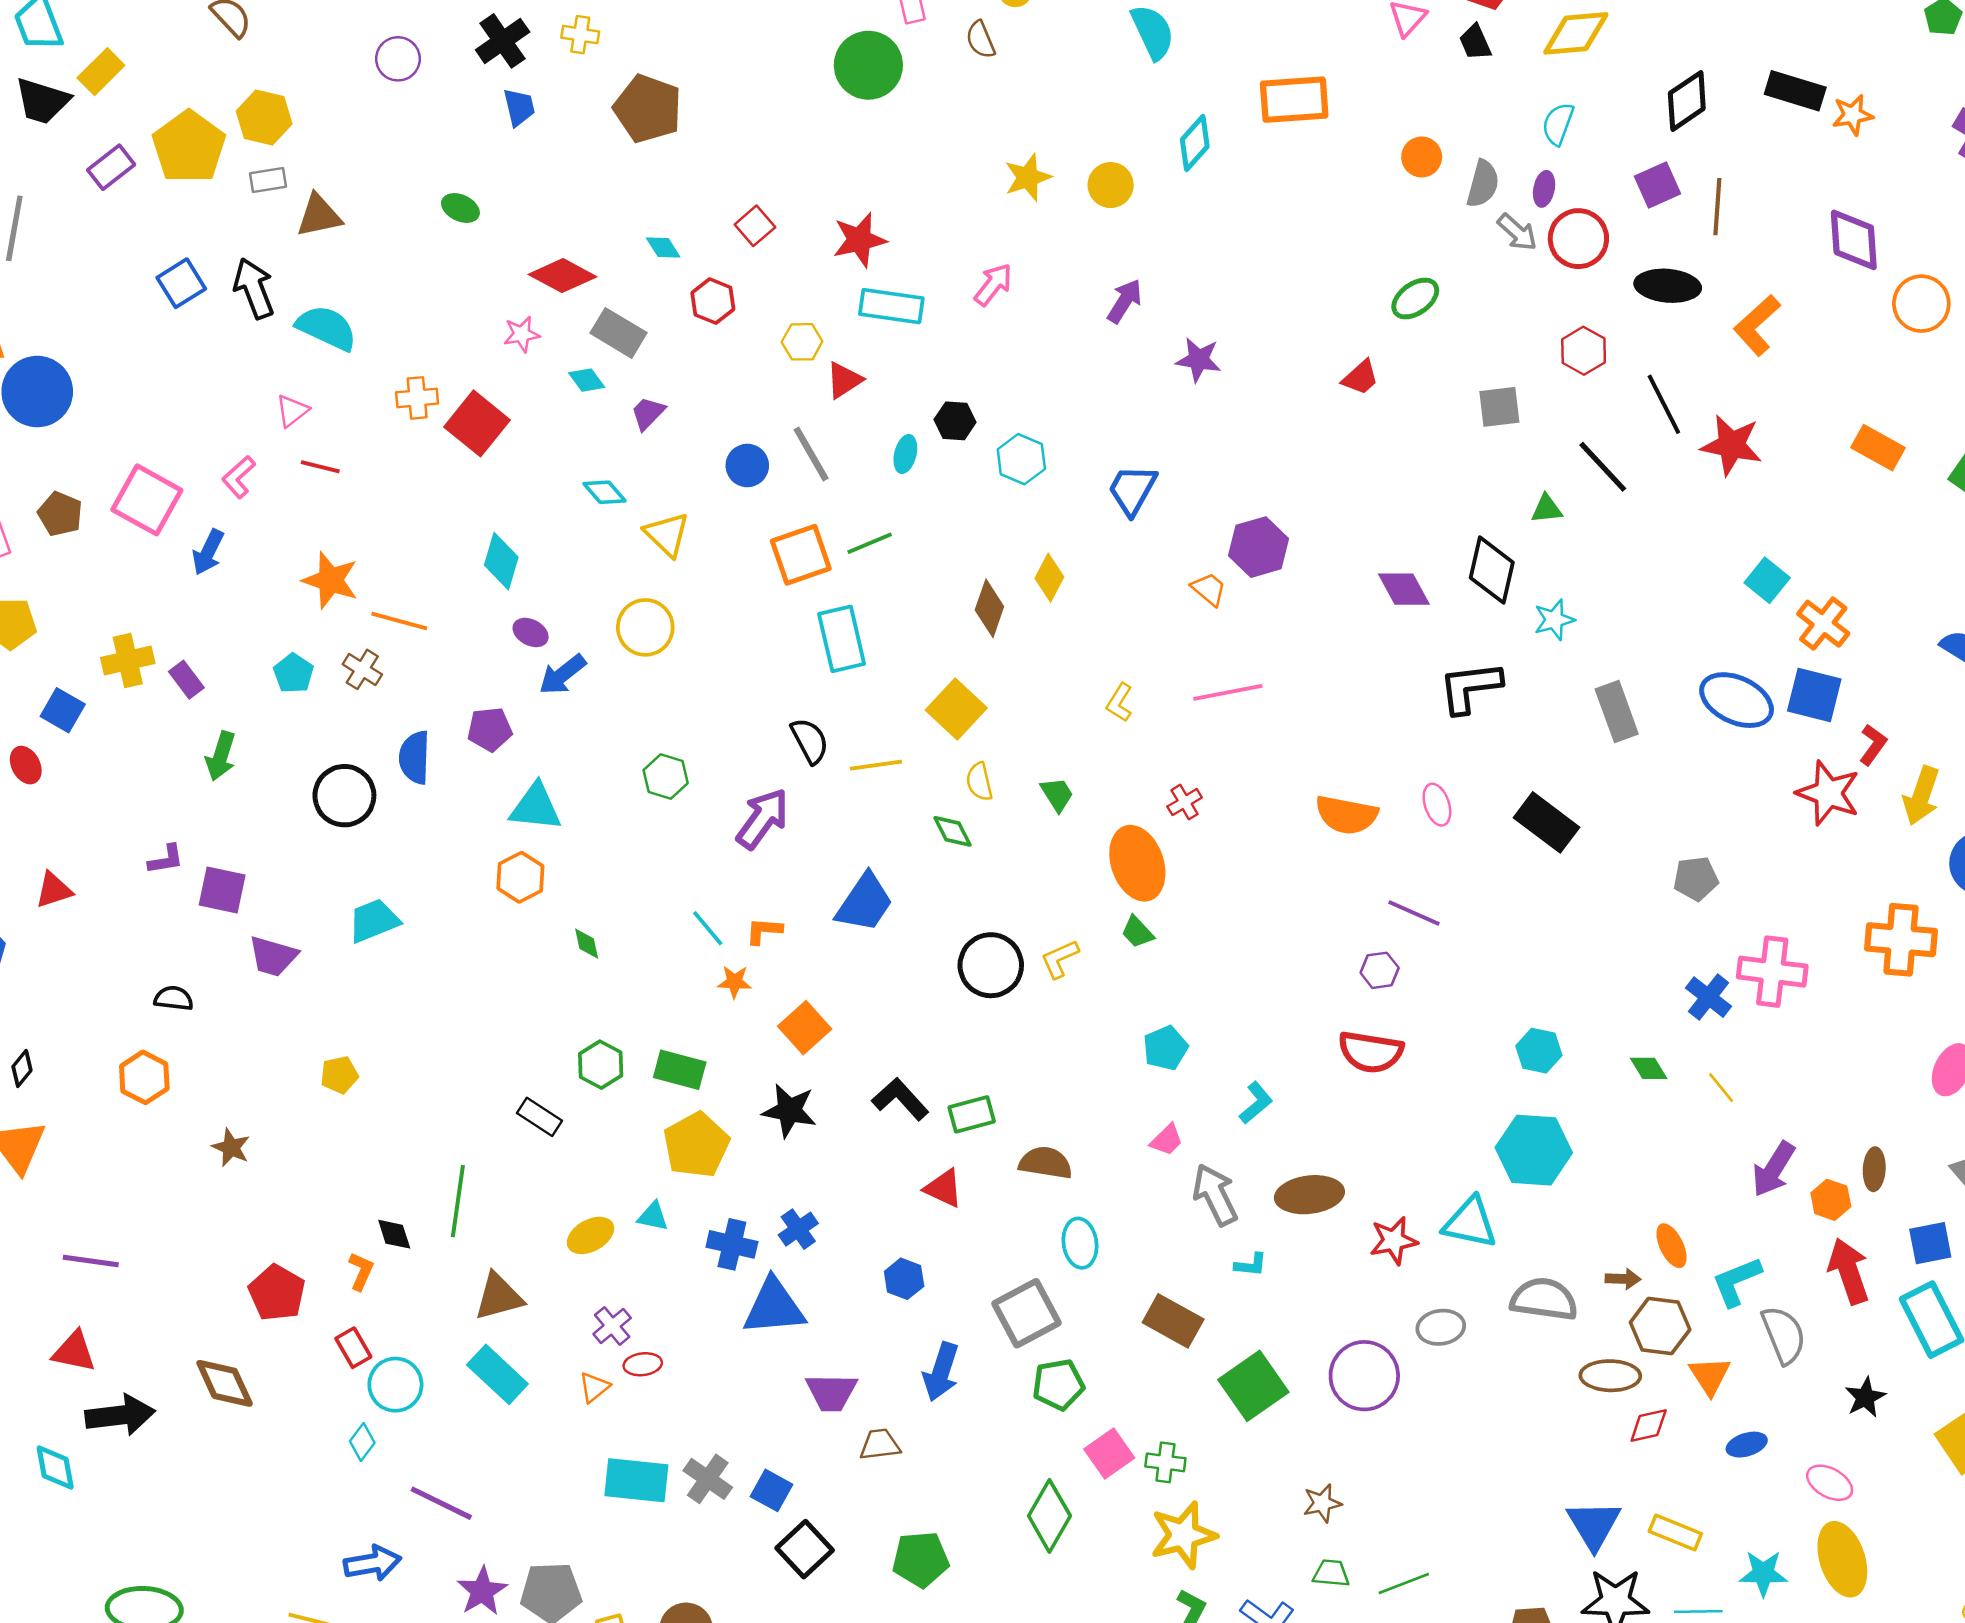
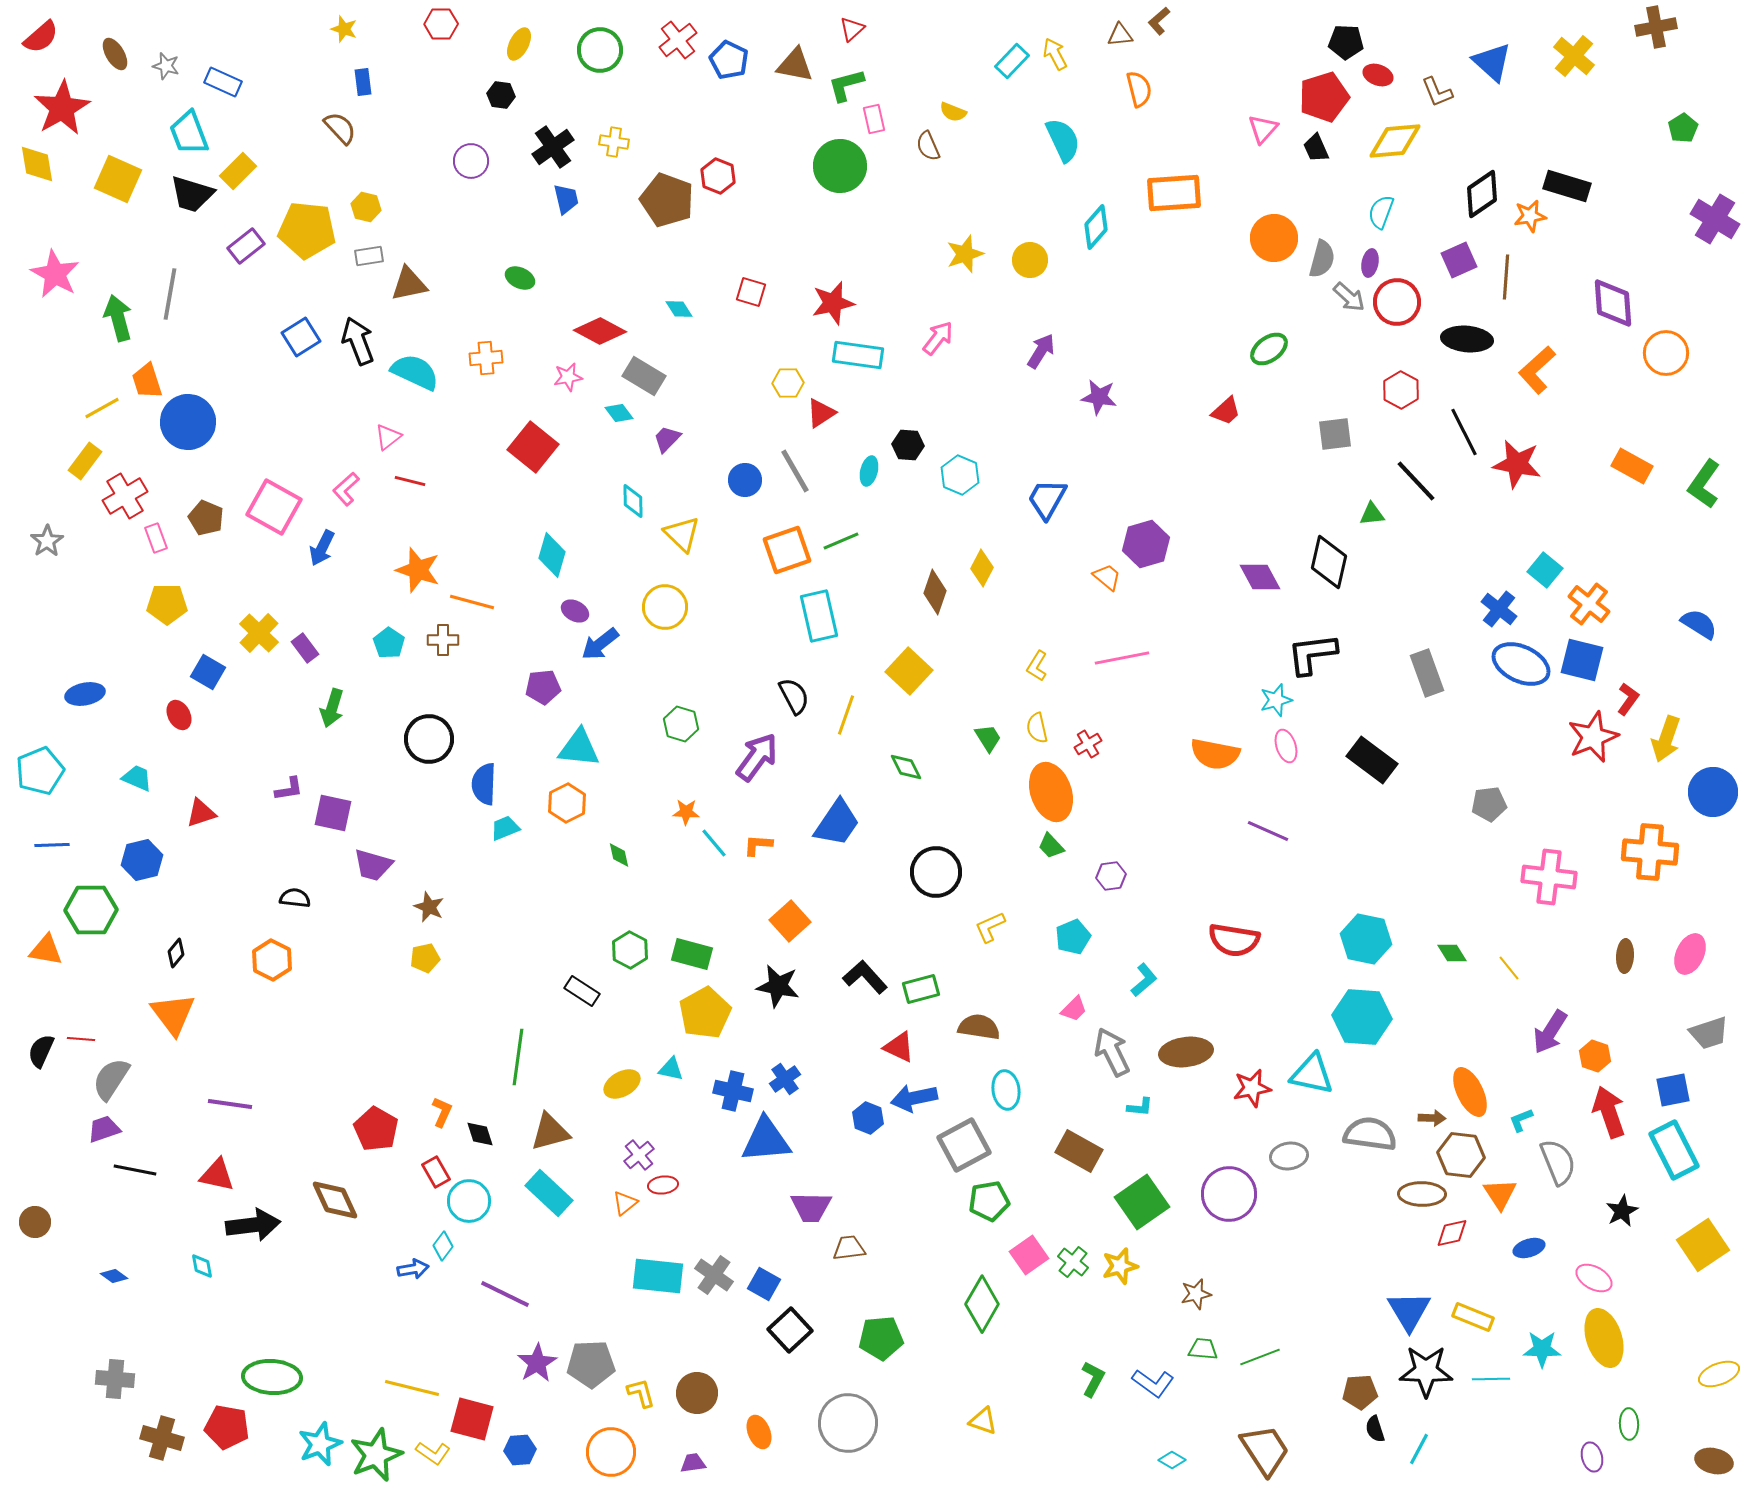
orange star: (1853, 115) -> (1530, 216), moved
yellow hexagon: (264, 117) -> (366, 207), size x0.7
yellow pentagon: (189, 147) -> (307, 230), turned -30
orange circle: (1422, 157) -> (1274, 238), size x1.5
red square: (755, 226) -> (751, 292), turned -32
red hexagon: (713, 301) -> (718, 176), moved
orange cross: (417, 398) -> (486, 358), moved
cyan diamond: (604, 492) -> (633, 501), turned 40
cyan star: (1554, 620) -> (1276, 700), moved
yellow cross: (128, 661) -> (259, 633), turned -33
brown cross: (362, 669) -> (443, 640), turned -32
blue semicircle: (415, 757) -> (484, 784), moved
yellow line: (876, 765) -> (846, 715), turned -63
yellow semicircle: (979, 782) -> (1037, 728), moved
red star: (1828, 793) -> (1593, 737), turned 30
cyan trapezoid: (374, 921) -> (505, 828), moved, size x0.7
yellow L-shape: (1060, 959) -> (990, 927), moved
purple hexagon: (1380, 970) -> (1111, 876), moved
orange star: (735, 982) -> (686, 812), moved
blue cross: (1708, 997) -> (1499, 609), moved
cyan hexagon: (1539, 1051) -> (1366, 939), size x1.4
brown star: (231, 1148) -> (429, 907), moved
brown ellipse: (1874, 1169) -> (1625, 956), moved
black diamond: (394, 1234) -> (480, 1134), moved
orange ellipse: (1672, 1246) -> (1470, 1092), size x1.4
cyan L-shape: (1737, 1281) -> (1521, 1120), size x0.6
blue arrow: (941, 1372) -> (914, 1098), moved, turned 60
green cross: (1165, 1462) -> (1073, 1262), turned 32
cyan diamond: (55, 1467) -> (202, 1266), size x0.7
yellow star: (1183, 1535) -> (1120, 1266), moved, size x0.7
blue arrow: (372, 1563) -> (413, 1269), moved, size x0.7

